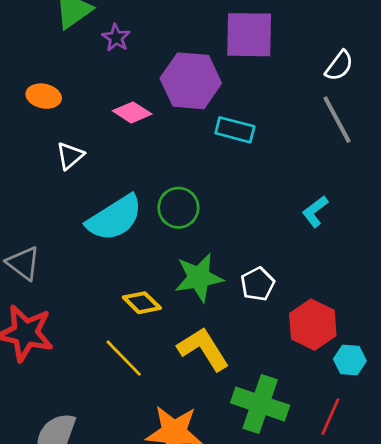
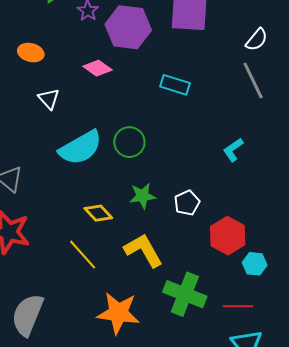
purple hexagon: (191, 81) -> (128, 27), moved
white triangle: (70, 156) -> (49, 99), turned -35
green star: (199, 278) -> (143, 196), size x0.7
red line: (330, 417) -> (238, 306), turned 64

